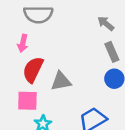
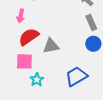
red semicircle: (33, 70) -> (29, 37), turned 30

